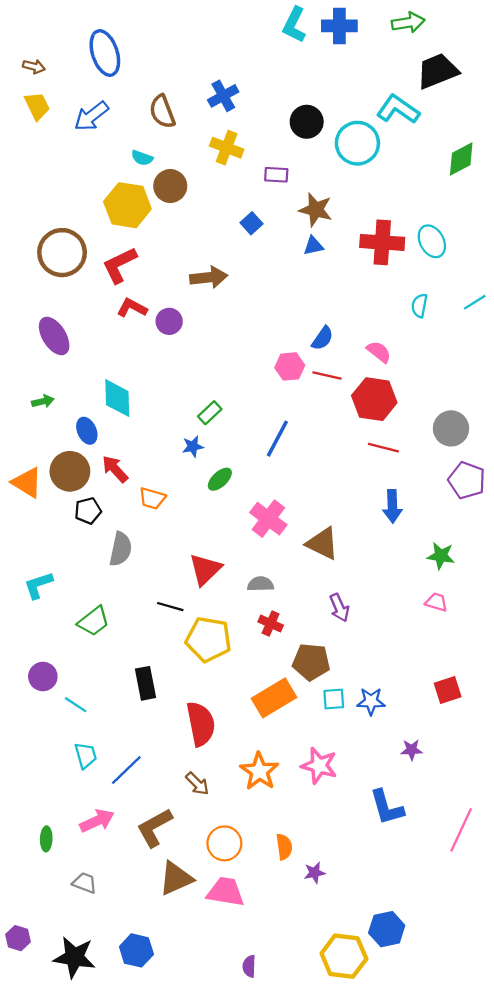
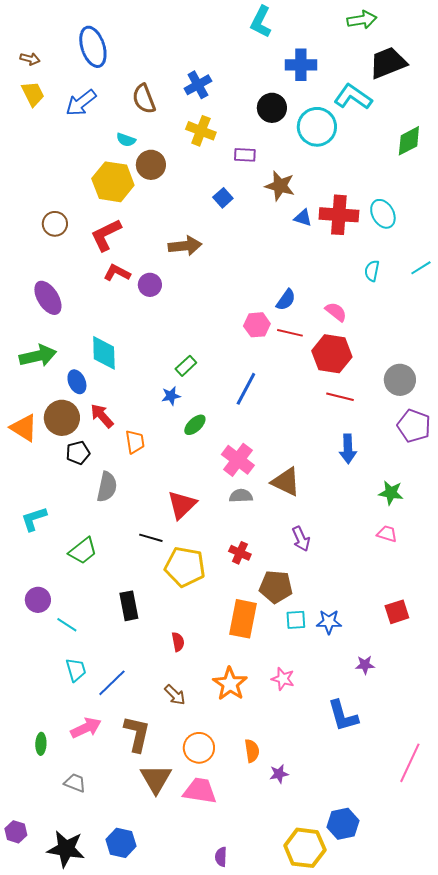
blue cross: (339, 26) -> (301, 65), moved
blue triangle: (313, 246) -> (303, 218), moved, turned 30
brown circle: (62, 253) -> (55, 224), size x0.6
green arrow: (43, 401) -> (38, 356), size x1.8
orange trapezoid: (152, 498) -> (135, 442), turned -115
gray semicircle: (260, 584) -> (241, 496), moved
orange rectangle: (274, 698) -> (243, 619), turned -48
red semicircle: (201, 724) -> (178, 642), size x0.5
pink star: (319, 766) -> (283, 679), size x0.7
brown L-shape: (154, 828) -> (137, 734), turned 132
pink line: (461, 830) -> (410, 763), moved
brown triangle: (176, 878) -> (156, 779), turned -36

